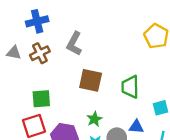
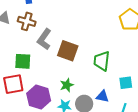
gray L-shape: (74, 44) -> (44, 39), moved
brown cross: (40, 53) -> (27, 21), turned 36

